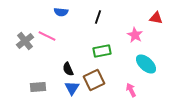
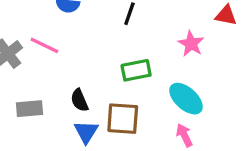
cyan ellipse: (146, 64) -> (186, 99), moved
brown square: (94, 80) -> (123, 119), turned 30
gray rectangle: (38, 87) -> (30, 109), moved

